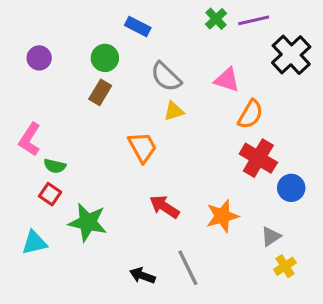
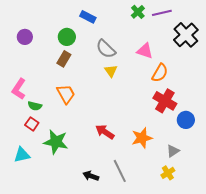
yellow triangle: (174, 111) -> (111, 71), turned -48
orange trapezoid: (142, 147) -> (66, 94), moved
yellow cross: (285, 266) -> (168, 173), moved

